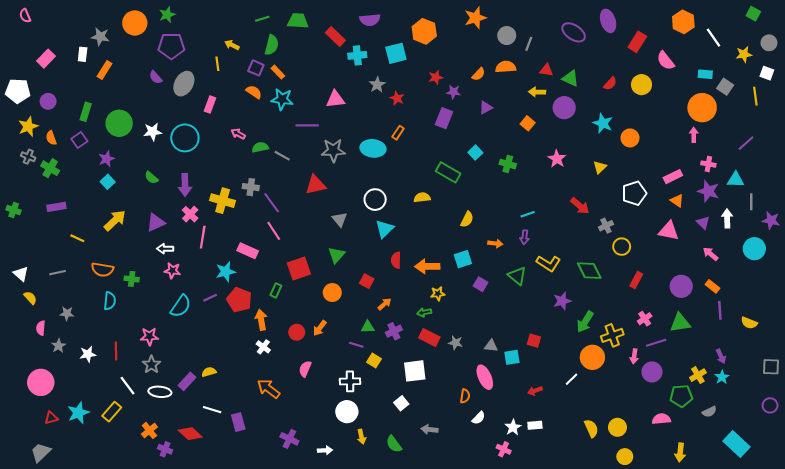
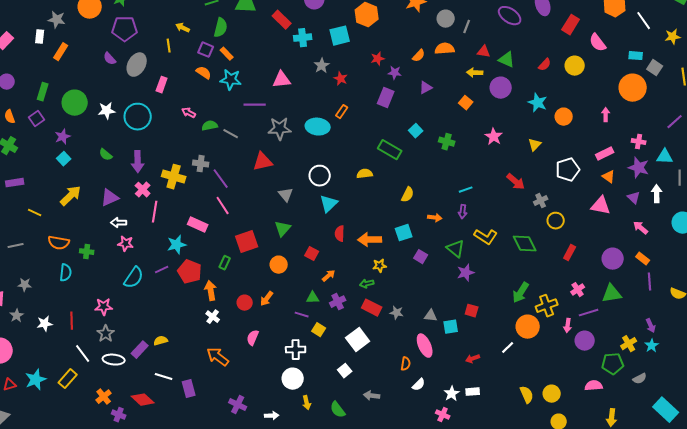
pink arrow: (694, 135) -> (606, 115), moved
purple star: (562, 301) -> (466, 273), moved
white square: (415, 371) -> (358, 340), turned -30

